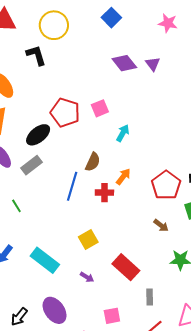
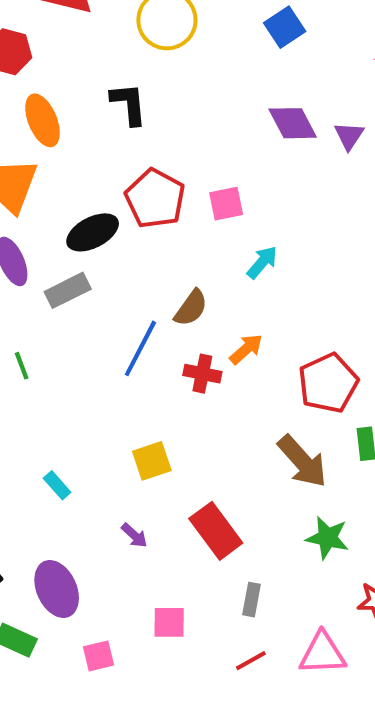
black L-shape: (36, 55) -> (129, 104), moved
brown arrow: (161, 225) -> (302, 461), size x1.8
cyan rectangle: (45, 260) -> (57, 485), size x0.5

